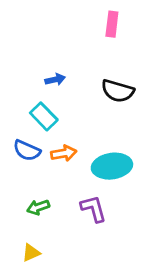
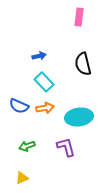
black semicircle: (118, 91) -> (83, 64), turned 60
cyan rectangle: (44, 116) -> (44, 82), moved

